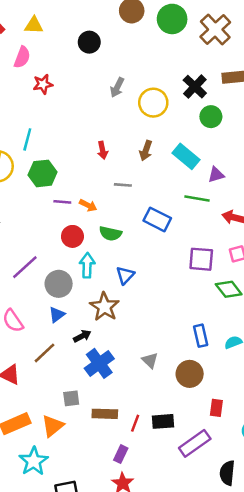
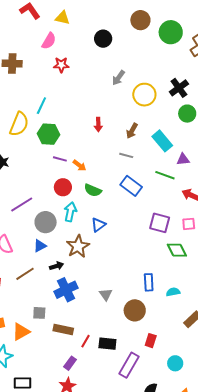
gray line: (123, 185) -> (126, 155), moved
purple rectangle: (195, 443) -> (129, 365), turned -35

